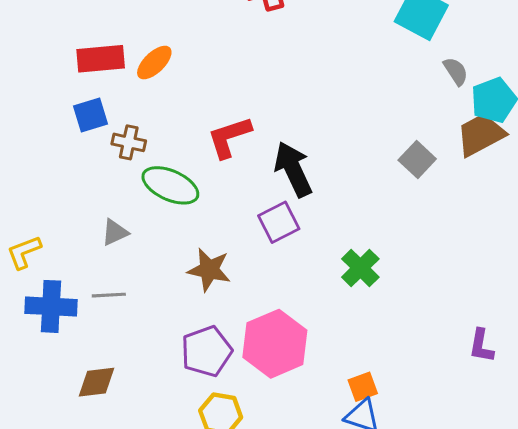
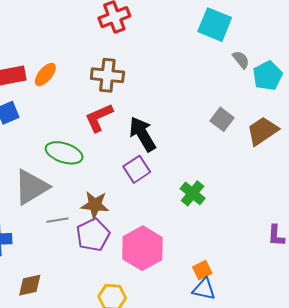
brown trapezoid: (481, 135) -> (262, 131), moved
brown cross: (129, 142) -> (107, 75), moved, size x1.5
gray triangle: (115, 232) -> (31, 187), size x2.0
gray line: (109, 295) -> (57, 220), moved
purple pentagon: (207, 351) -> (93, 235), moved

